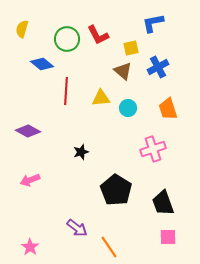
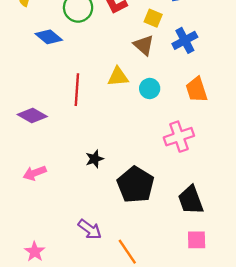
yellow square: (131, 48) -> (153, 18), turned 35
red line: (66, 91) -> (77, 90), moved
black star: (81, 152) -> (94, 159), moved

